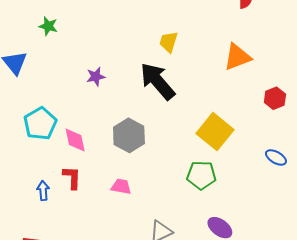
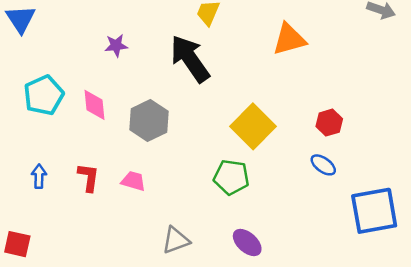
red hexagon: (275, 98) -> (329, 123), moved
pink diamond: (75, 140) -> (95, 105), moved
red L-shape: (72, 178) -> (89, 177), moved

